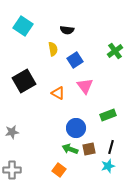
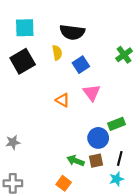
cyan square: (23, 26) -> (25, 28), turned -36
black semicircle: (67, 30) -> (72, 32), size x1.6
black square: (24, 81) -> (23, 61), moved
blue circle: (76, 128) -> (98, 138), moved

